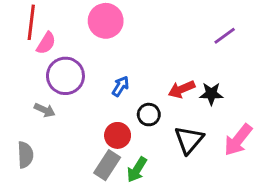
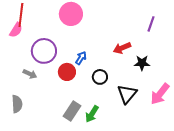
purple line: (225, 36) -> (151, 24), turned -35
pink semicircle: (46, 43) -> (16, 30), moved
red arrow: (182, 89) -> (122, 48), moved
red circle: (118, 135) -> (67, 72), moved

